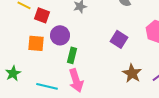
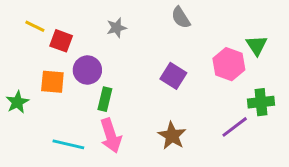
green star: (13, 73) -> (17, 102), moved
brown star: (132, 73) -> (172, 136), moved

